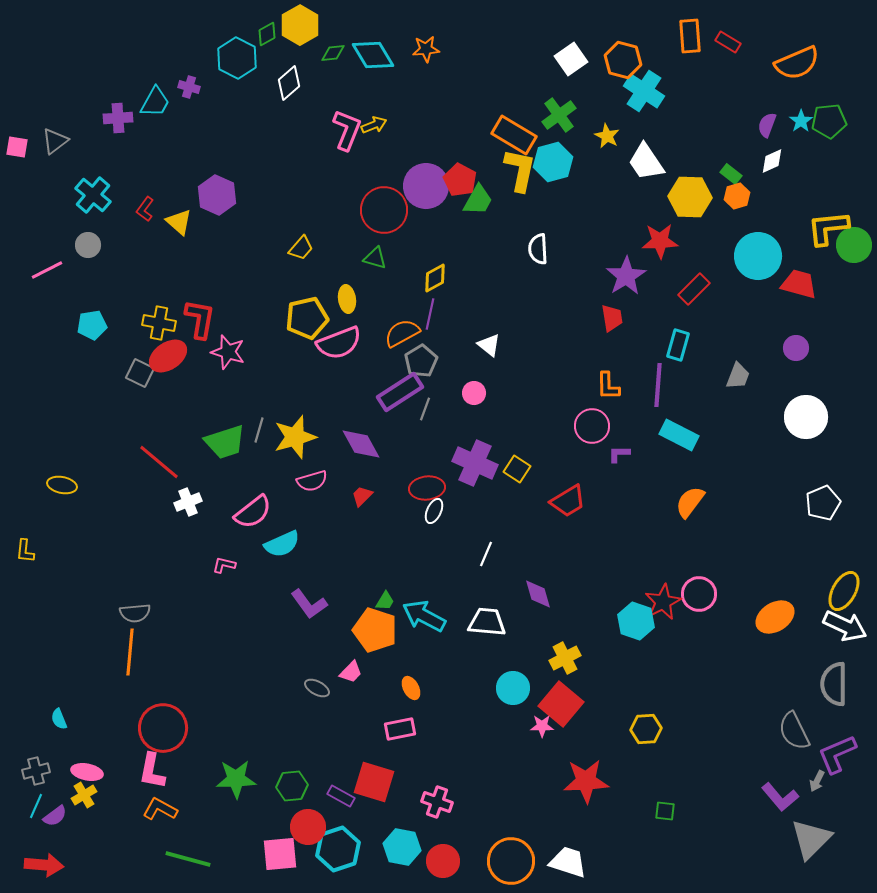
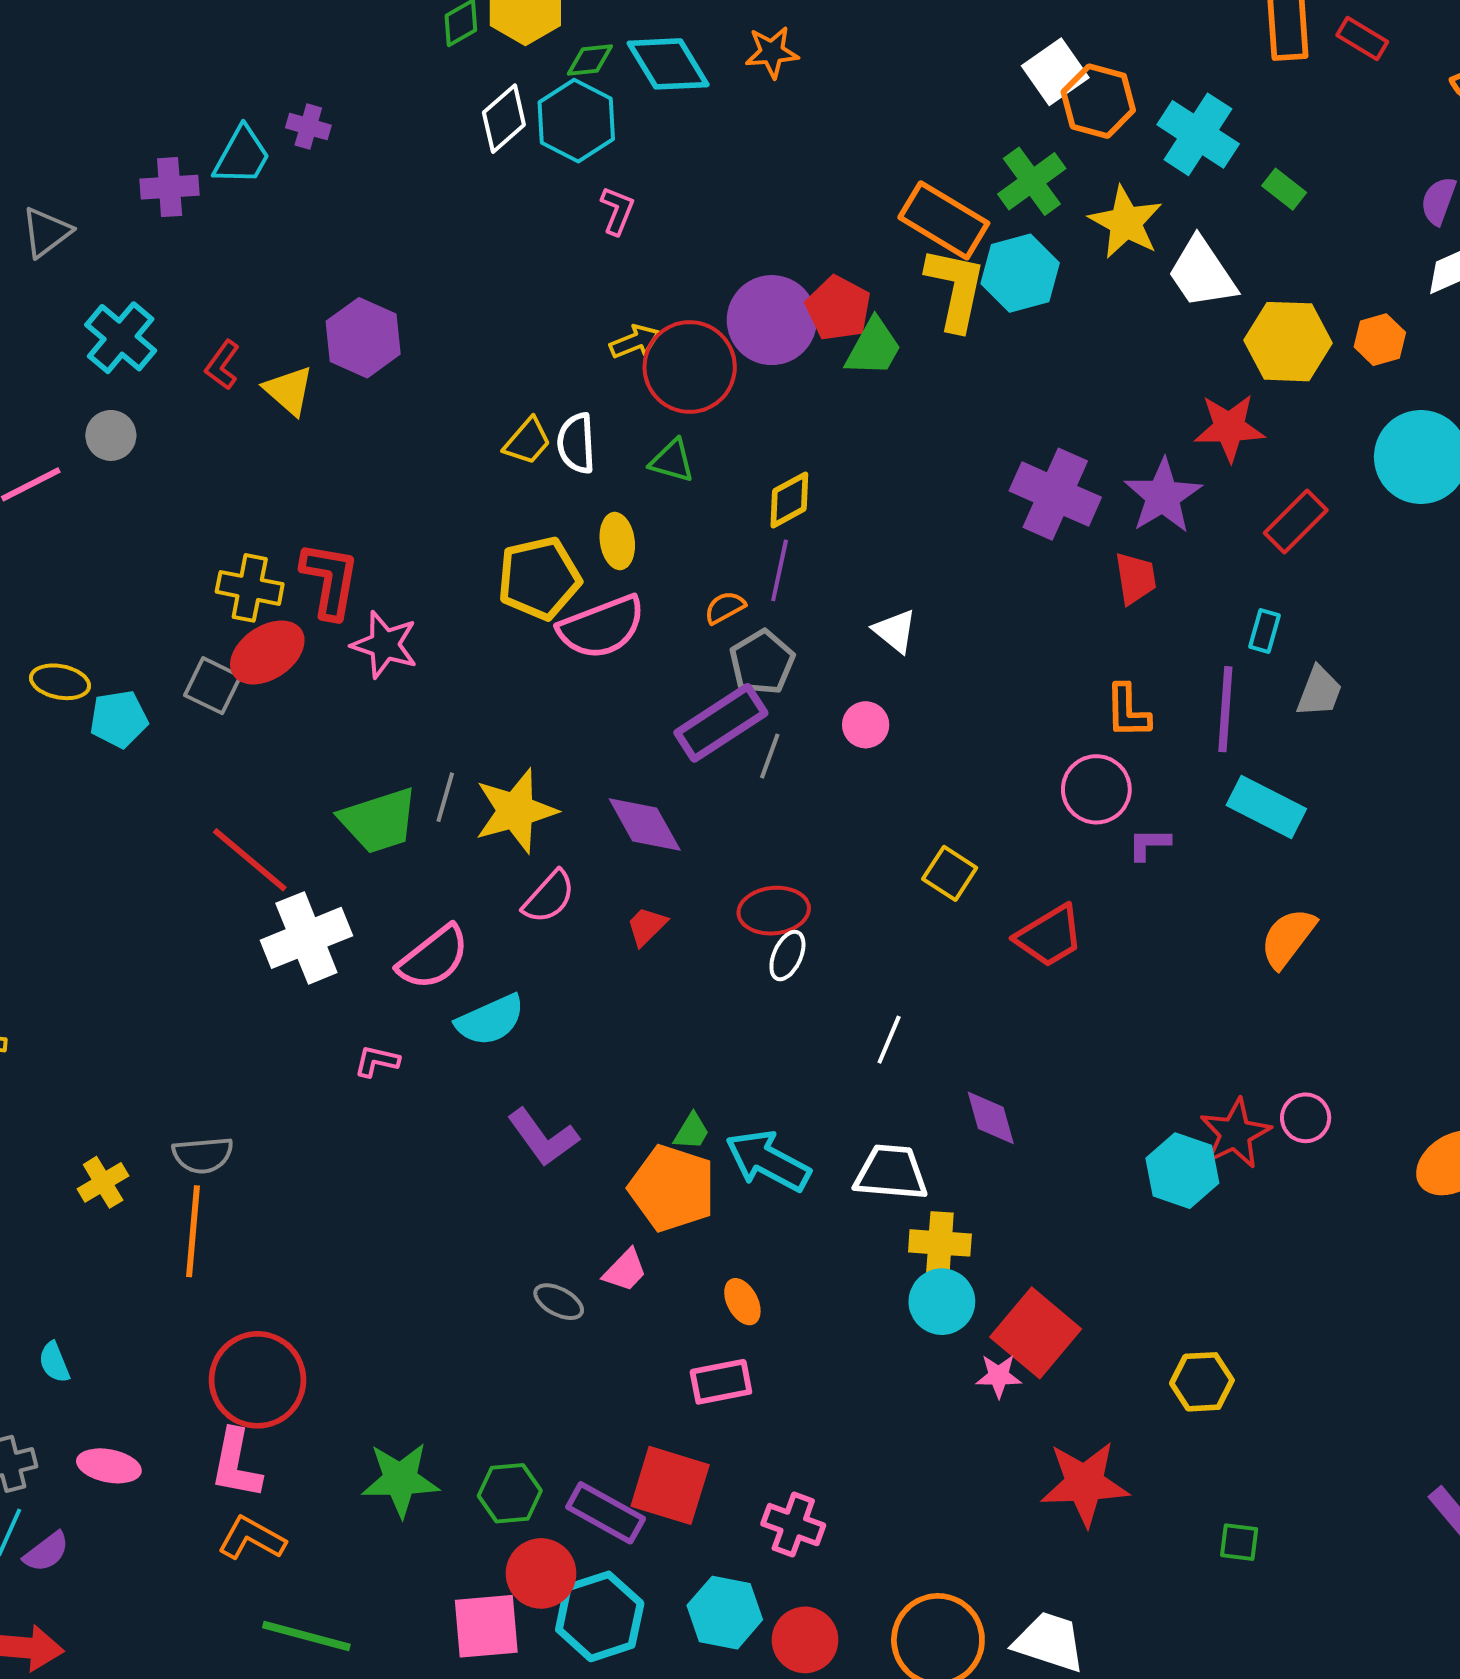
cyan hexagon: (237, 58) -> (576, 121), moved
orange hexagon: (623, 60) -> (1098, 101), moved
yellow arrow: (374, 125) -> (635, 342), moved
pink L-shape: (347, 130) -> (617, 211), size x0.6
yellow star: (607, 136) -> (1126, 222), size x1.5
green rectangle: (731, 174) -> (1284, 189), moved
white semicircle: (538, 249) -> (576, 443), moved
cyan pentagon: (92, 325) -> (119, 719), moved
orange semicircle: (402, 333) -> (725, 608), size x0.6
cyan rectangle: (678, 345) -> (1265, 631), size x0.7
gray trapezoid: (738, 376) -> (1319, 692), moved
purple cross: (475, 463) -> (1055, 494), moved
pink semicircle: (312, 481) -> (549, 897), turned -32
yellow ellipse: (62, 485) -> (60, 682), moved
white cross: (188, 502) -> (306, 938), size x1.6
pink circle: (699, 594) -> (1306, 1118), size x0.7
yellow cross: (565, 658) -> (940, 1243), moved, turned 32
yellow cross: (84, 795) -> (103, 1182), moved
purple rectangle: (341, 796) -> (606, 1513), size x1.4

